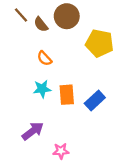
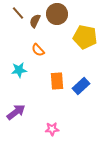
brown semicircle: (41, 24) -> (35, 21), turned 64
cyan star: (42, 89) -> (19, 70), moved
purple arrow: (33, 131) -> (16, 112), moved

